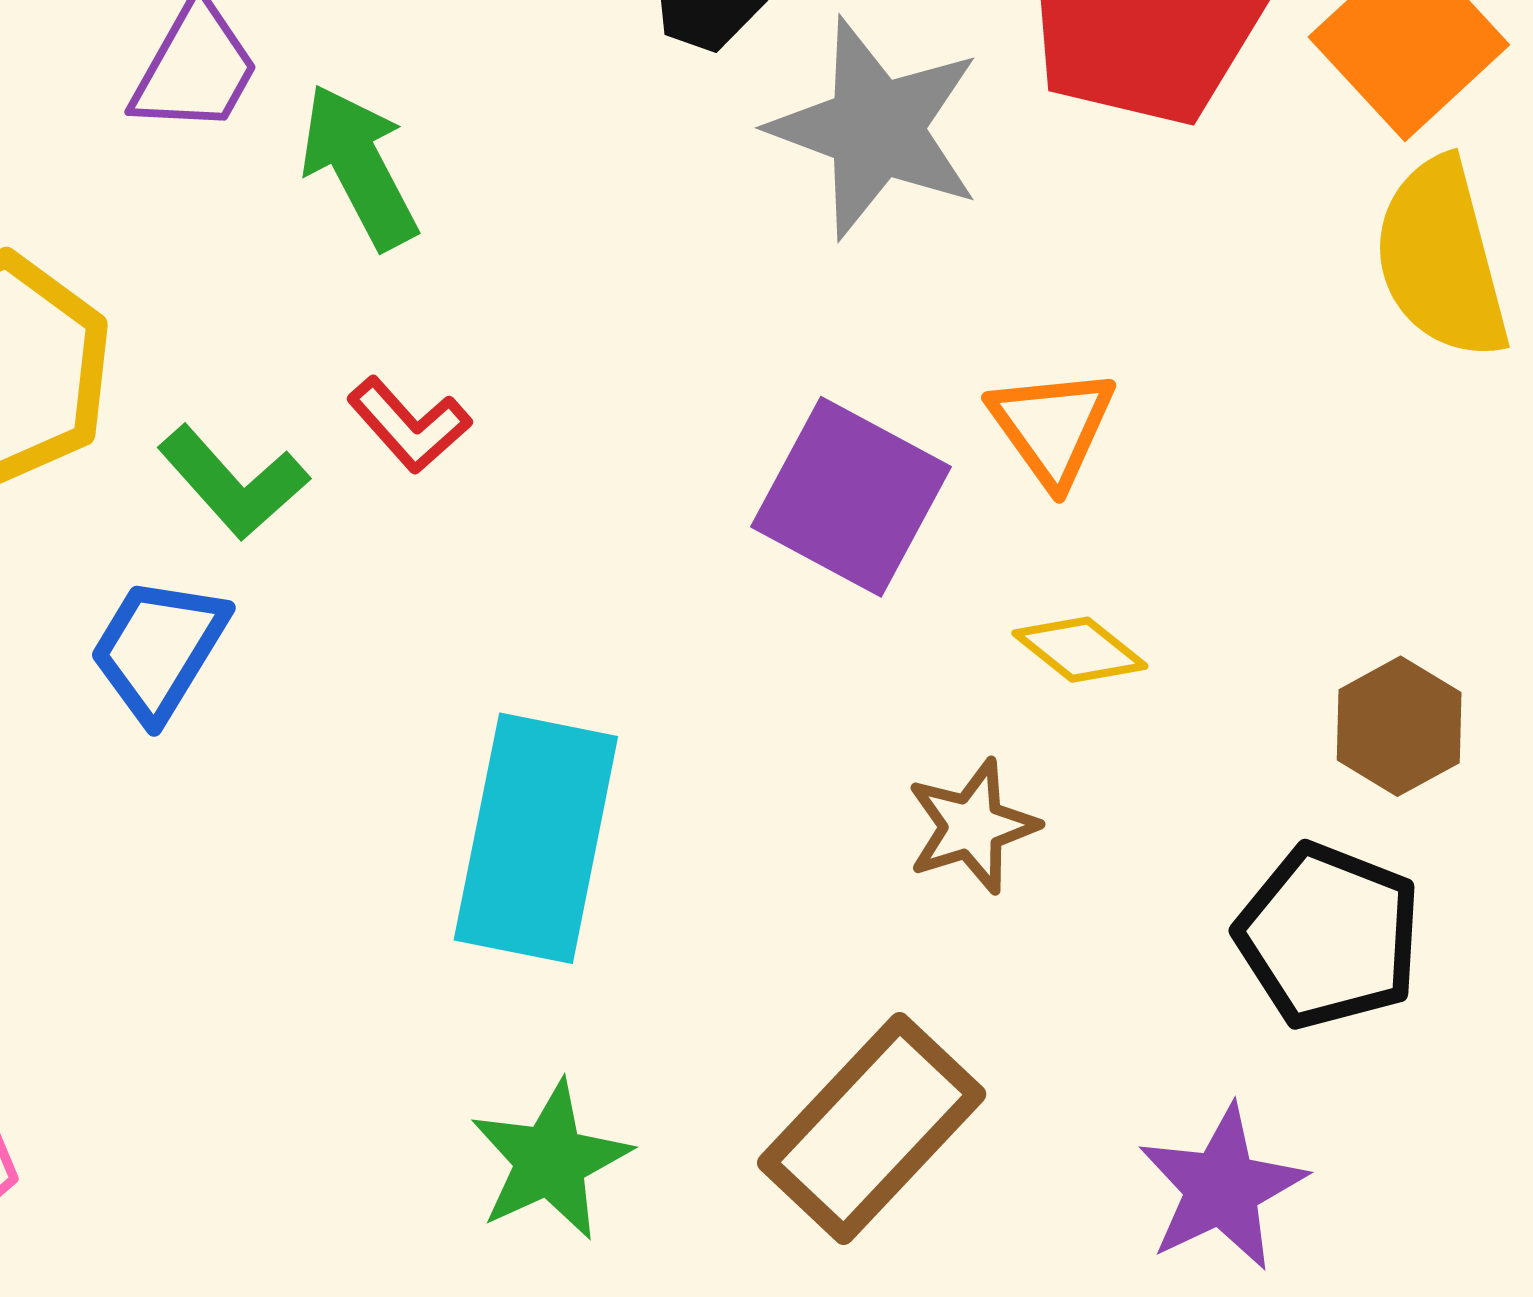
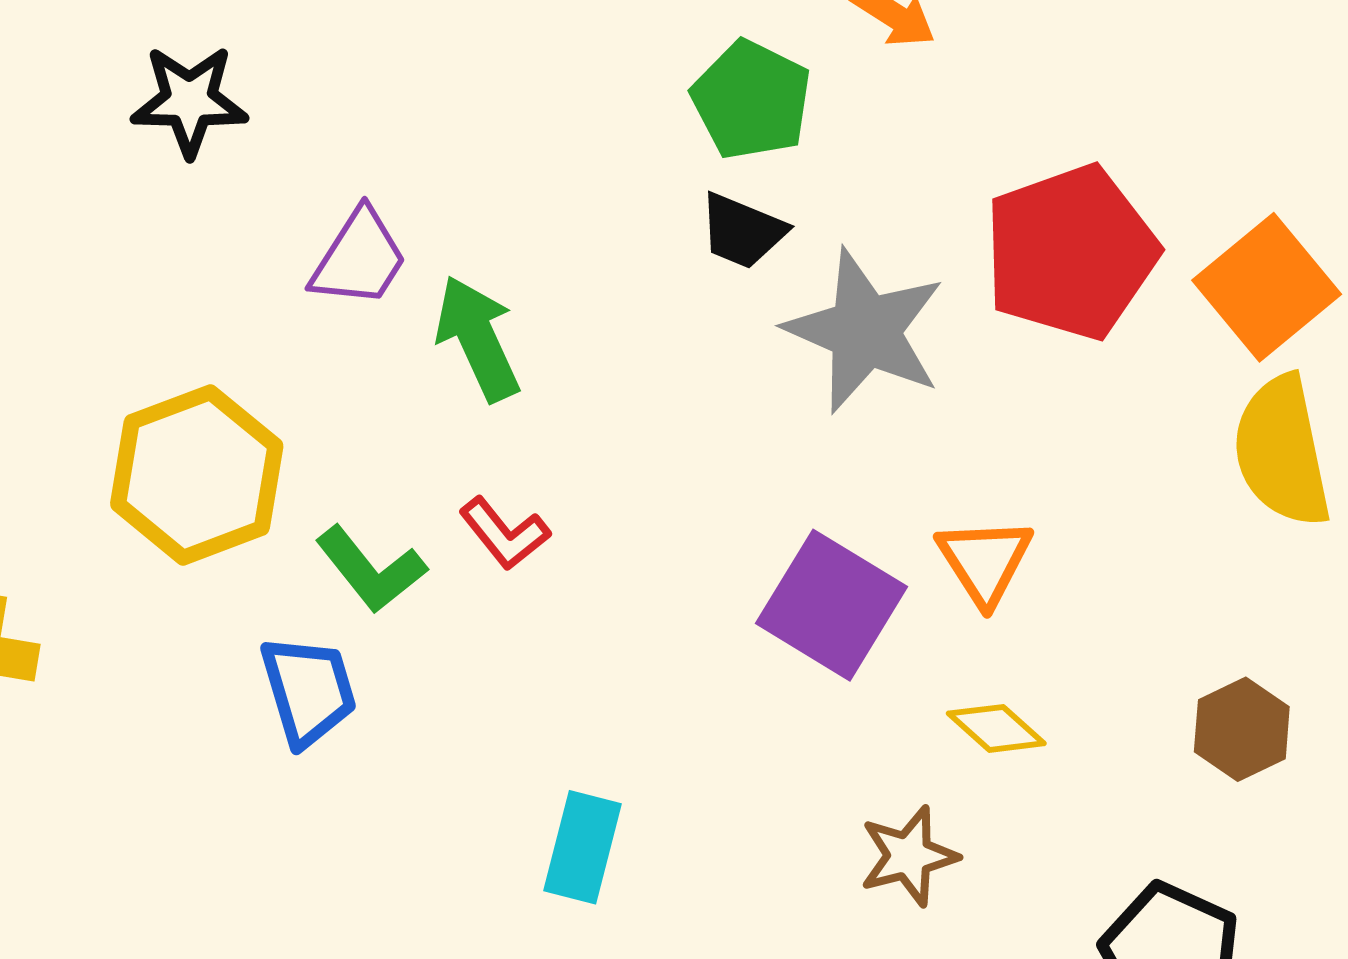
blue trapezoid: (159, 649) -> (308, 691), turned 129
brown hexagon: (1399, 726) -> (1242, 729), moved
cyan rectangle: (536, 838) -> (582, 847), size x0.6

